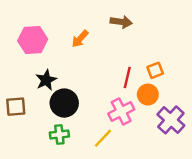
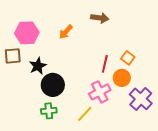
orange square: (155, 70) -> (128, 58), turned -32
brown square: (16, 107) -> (13, 56), moved

